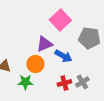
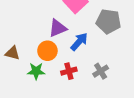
blue arrow: (63, 56) -> (79, 42), turned -78
red cross: (64, 83) -> (69, 71), moved

